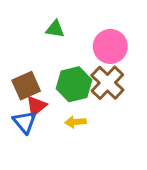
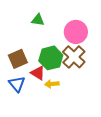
red triangle: (36, 106) -> (38, 73), moved, turned -49

